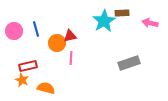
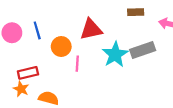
cyan star: (104, 21) -> (115, 55), moved
red triangle: (70, 36) -> (91, 29), moved, size x1.5
gray rectangle: (129, 63) -> (143, 50), moved

